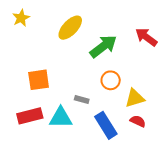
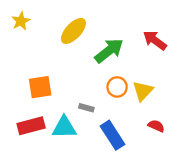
yellow triangle: (135, 98) -> (143, 91), moved, turned -30
red semicircle: (138, 121) -> (156, 126), moved

